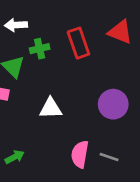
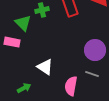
white triangle: (51, 108) -> (45, 67), moved, turned 36
gray line: (109, 157) -> (92, 74), moved

